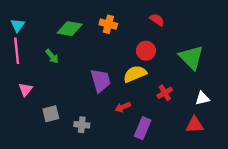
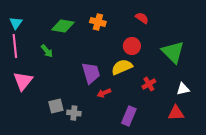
pink triangle: (25, 89) -> (23, 81), size x1.5
red arrow: (123, 107) -> (104, 93), moved
gray square: (51, 114) -> (56, 106), moved

